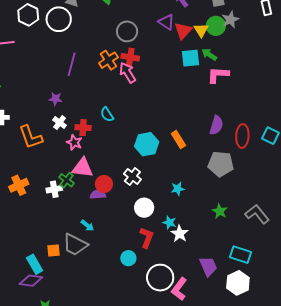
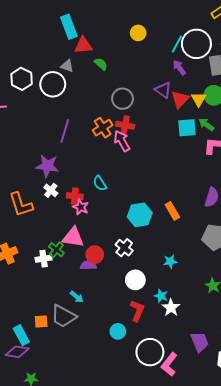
purple star: (56, 99) -> (47, 166), size x1.6
pink star: (74, 142) -> (81, 207), moved

